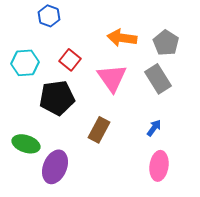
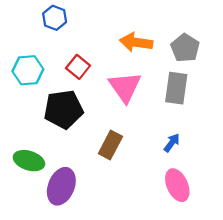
gray rectangle: (158, 79) -> (176, 88), turned 40
pink ellipse: (159, 166) -> (177, 185), turned -32

